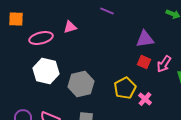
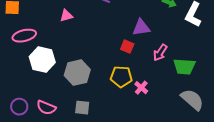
pink ellipse: (41, 38) -> (24, 36), moved
red square: (144, 62) -> (127, 47), moved
yellow pentagon: (125, 88) -> (121, 77), turned 30

